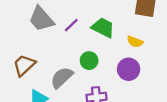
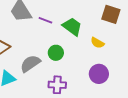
purple line: (71, 25) -> (45, 20), turned 56
purple circle: (129, 69) -> (99, 74), moved

